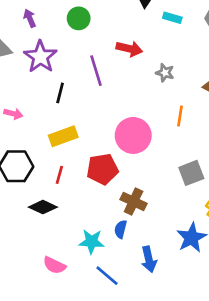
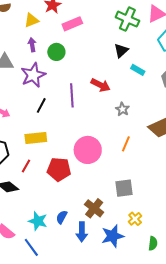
green circle: (79, 18) -> (56, 52), moved
brown cross: (134, 201) -> (94, 208), moved
blue arrow: (149, 259) -> (82, 232), moved
blue line: (107, 276) -> (31, 247), moved

